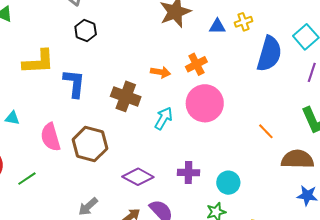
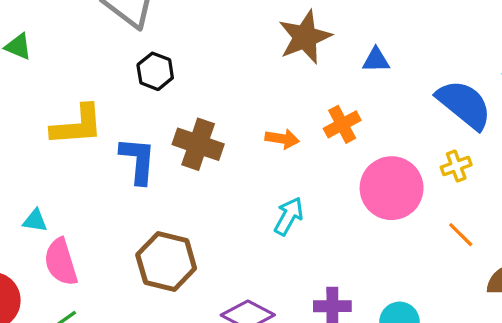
yellow cross: (243, 22) -> (456, 166), moved
blue semicircle: (269, 54) -> (464, 104), turned -66
brown cross: (126, 96) -> (198, 144), moved
pink circle: (205, 103) -> (392, 188), moved
pink semicircle: (51, 137) -> (61, 262), moved

